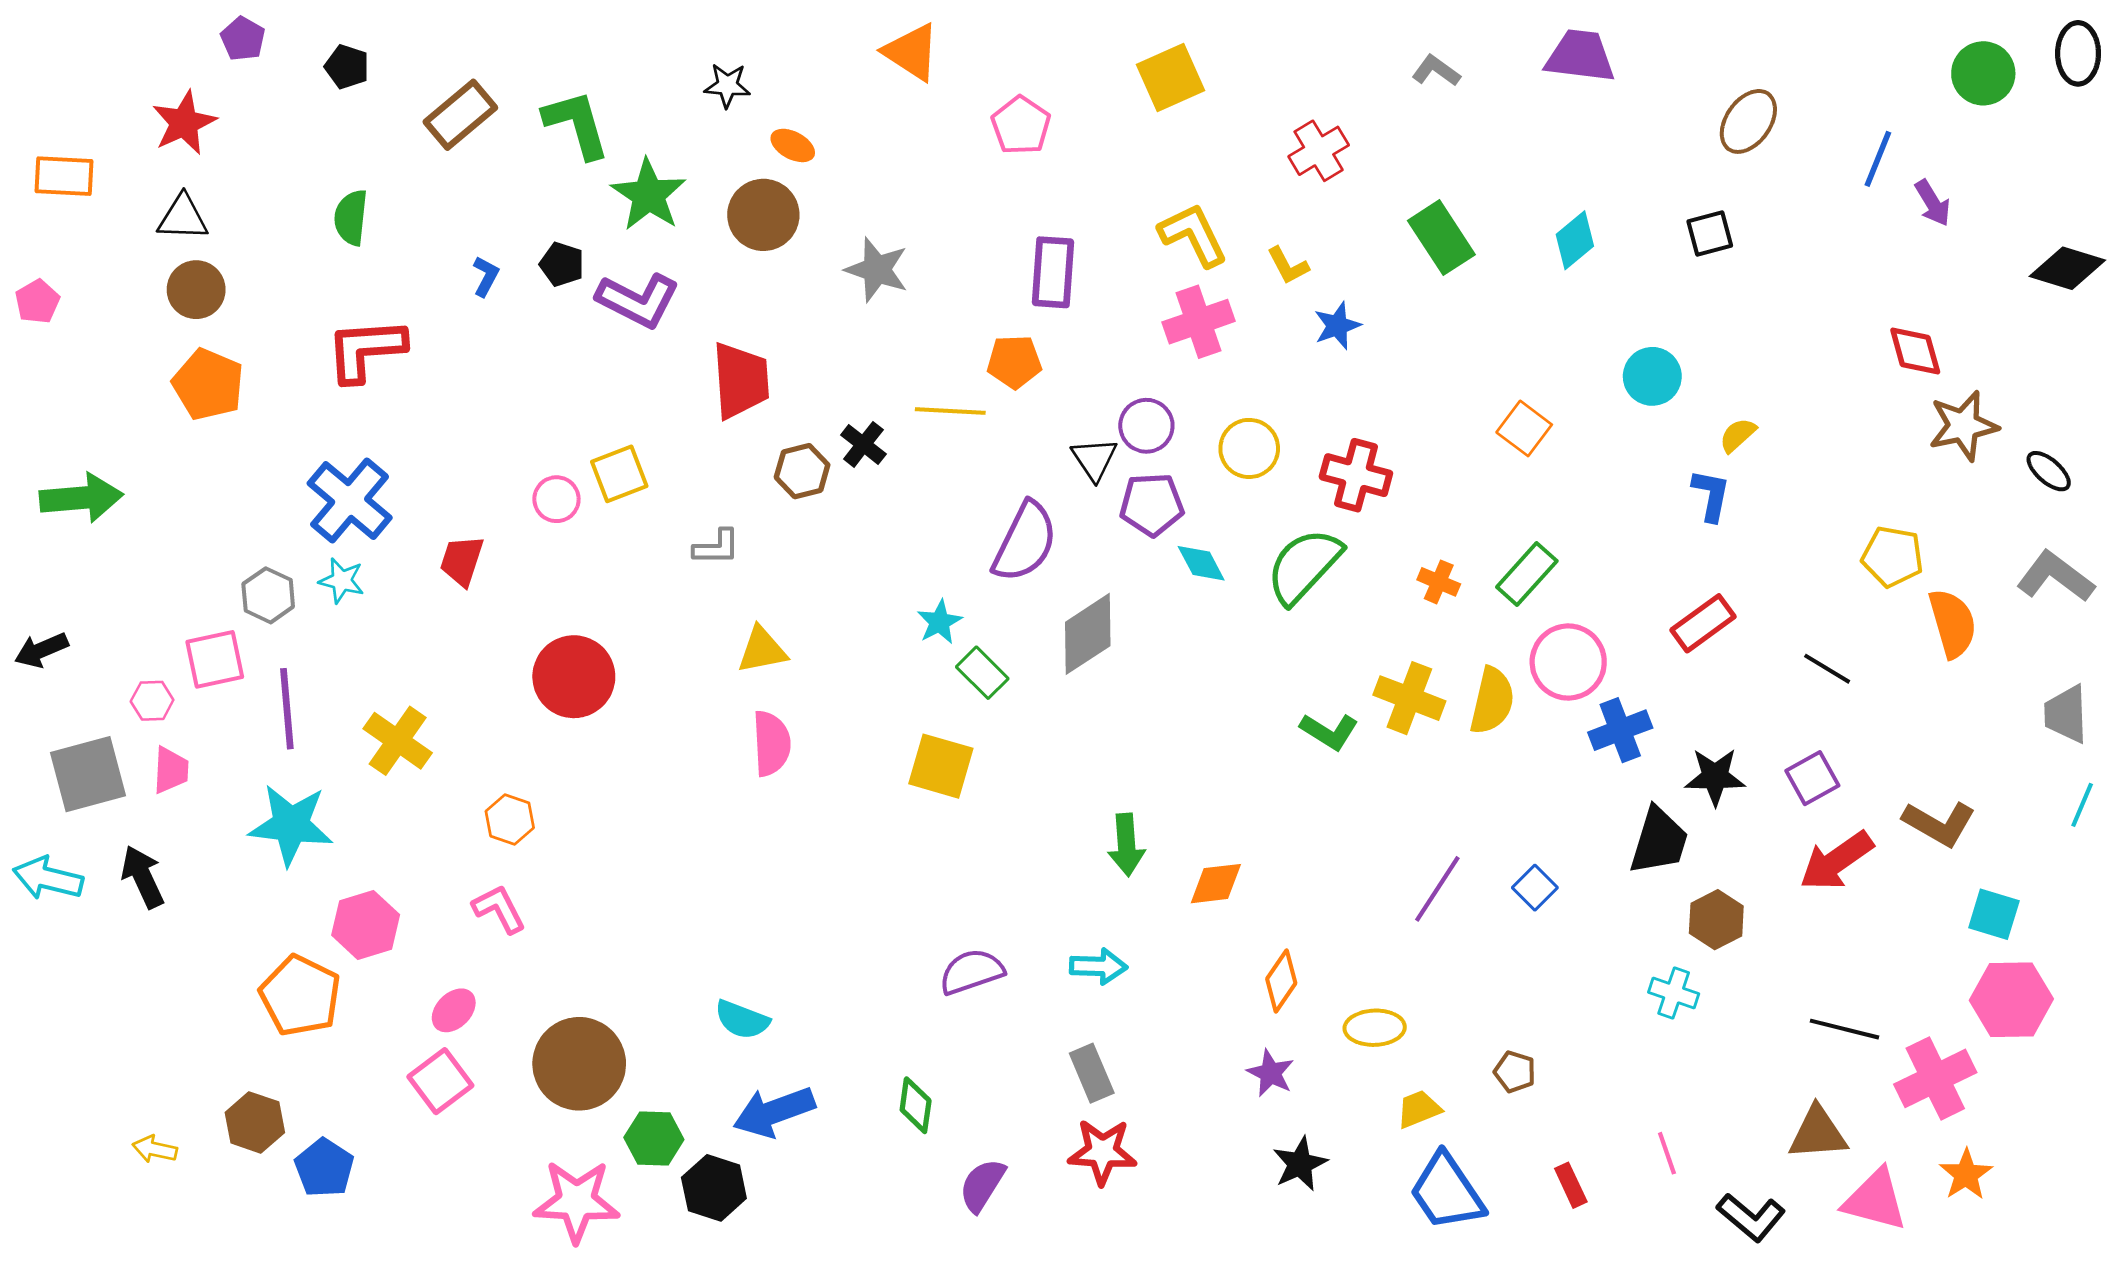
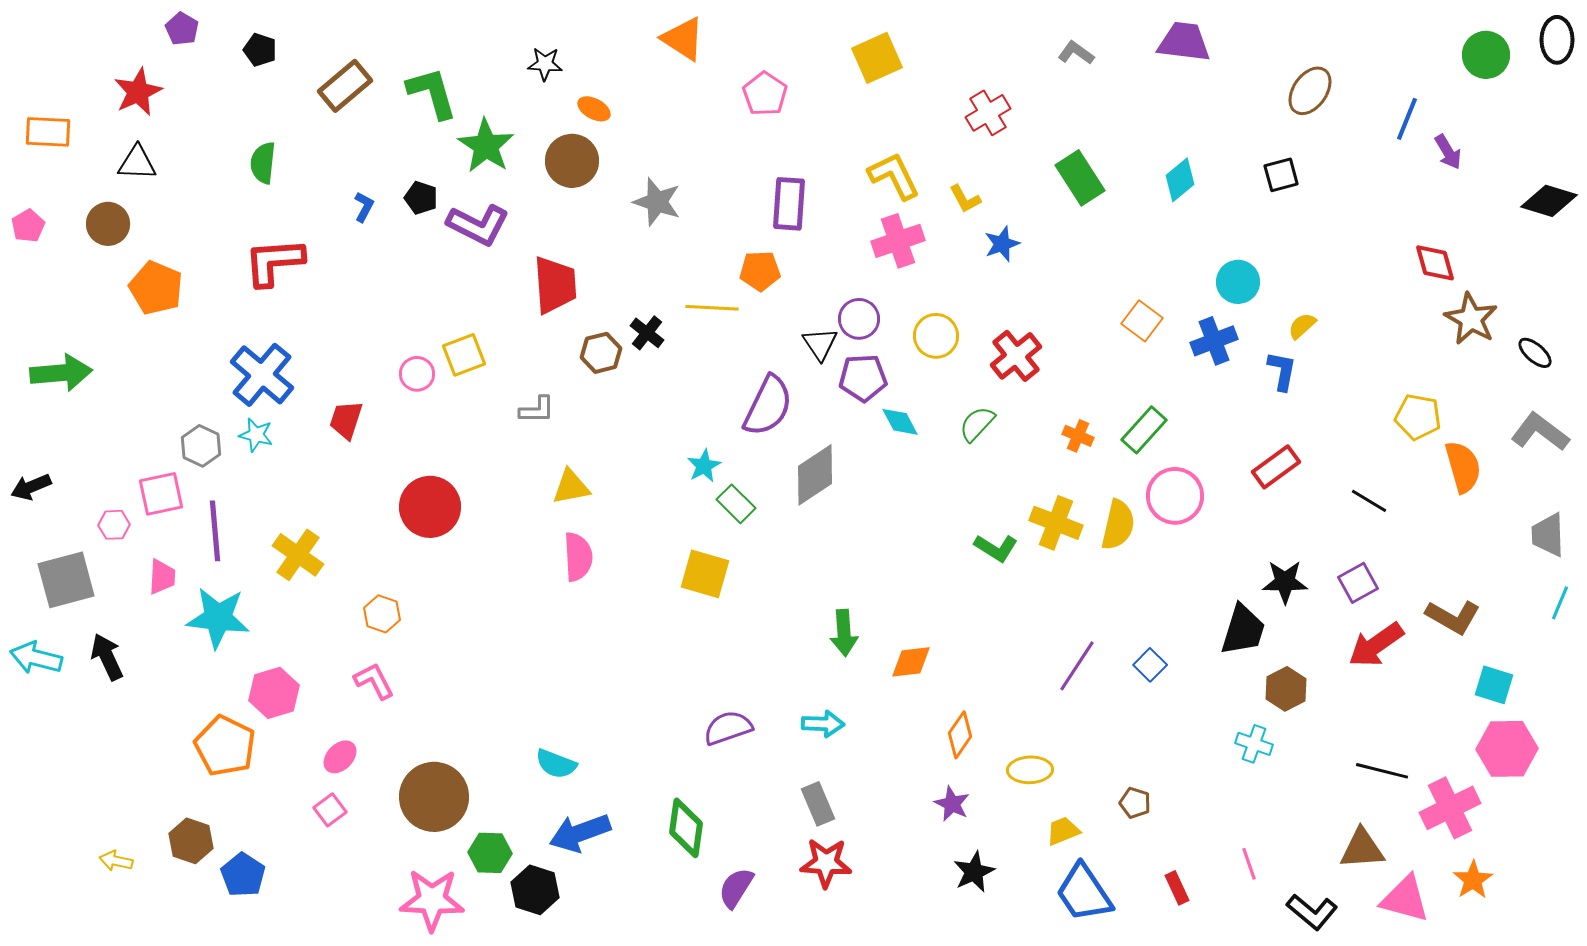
brown circle: (196, 290) -> (108, 224), moved
brown star: (1963, 426) -> (1471, 319), turned -30
red cross: (1356, 475) -> (1016, 356), turned 36
green semicircle: (1304, 566) -> (977, 424), size x0.6
blue cross: (1620, 730) -> (1214, 341), moved
pink trapezoid: (171, 770) -> (162, 577), moved
pink square: (440, 1081) -> (330, 810), size x0.7
green diamond: (916, 1105) -> (686, 828), size x1.4

